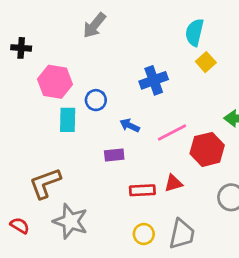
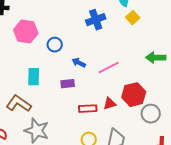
blue cross: (154, 80) -> (96, 20), moved
cyan rectangle: (68, 120) -> (34, 77), moved
red hexagon: (207, 149) -> (134, 95), moved
brown L-shape: (45, 183) -> (19, 104), turned 55

